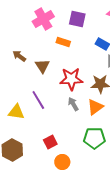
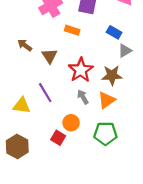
red star: (71, 79) -> (81, 70), turned -30
red square: (50, 142) -> (58, 138), turned -32
orange circle: (62, 162) -> (71, 123), moved

